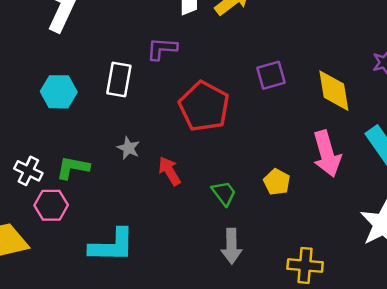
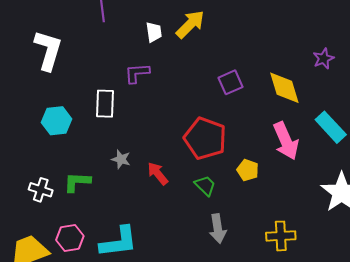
red pentagon: (204, 106) -> (205, 138), moved
pink hexagon: (51, 205) -> (70, 238), moved

